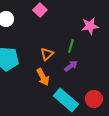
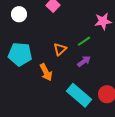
green line: (71, 46) -> (84, 41), turned 40
orange arrow: (43, 77) -> (46, 72), moved

